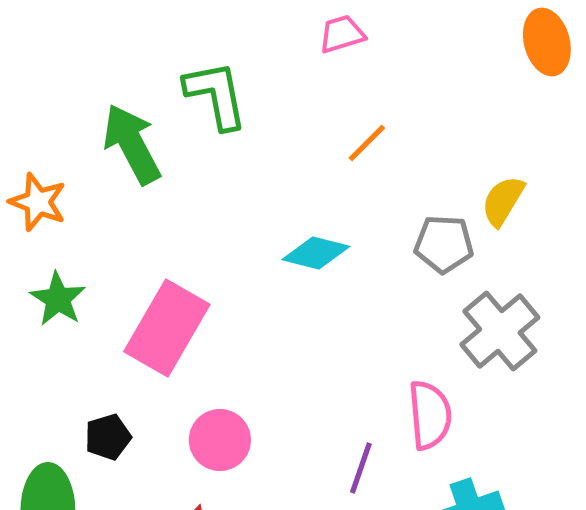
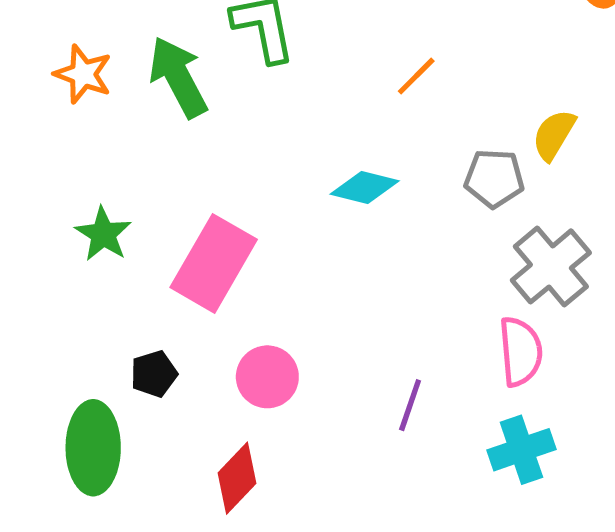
orange star: (38, 202) -> (83, 74), moved
pink semicircle: (430, 415) -> (520, 352), moved

